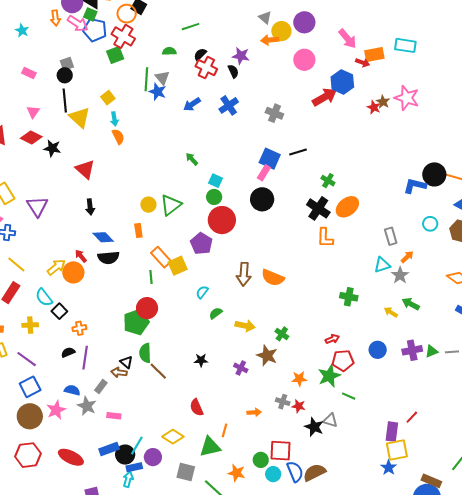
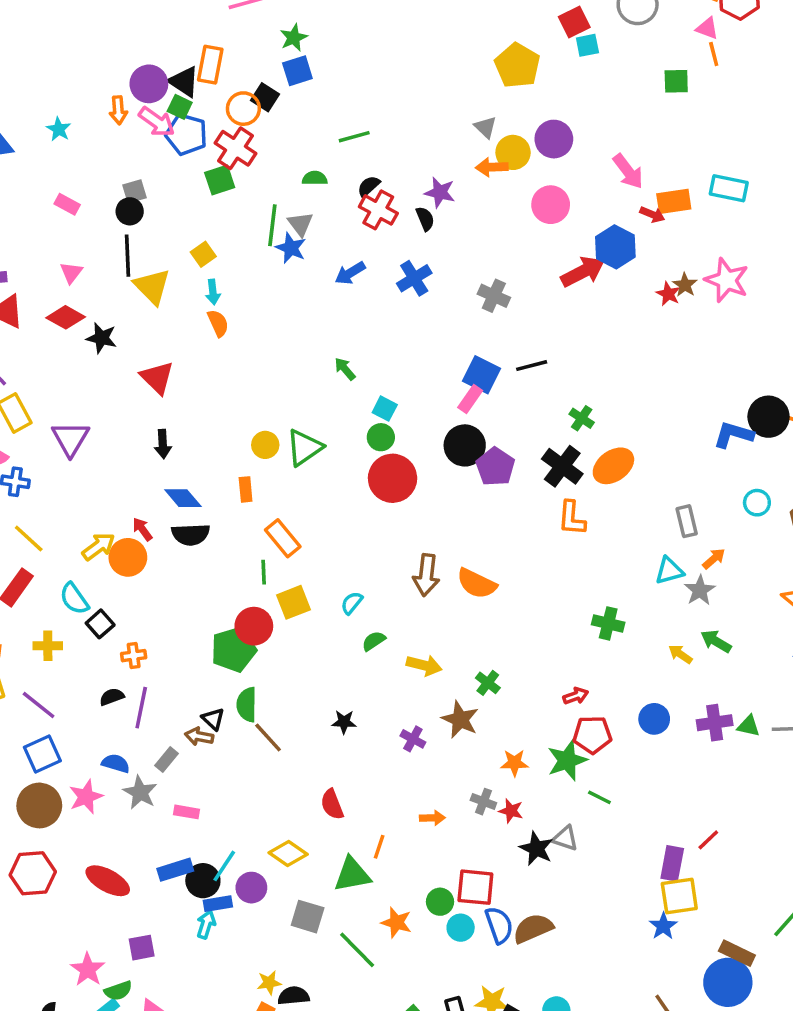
purple pentagon: (201, 244) -> (495, 467), moved
yellow square: (178, 266) -> (293, 602), moved
green triangle: (432, 351) -> (748, 726), turned 32

